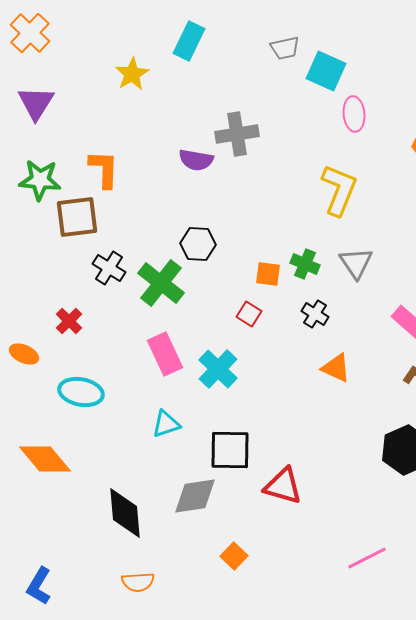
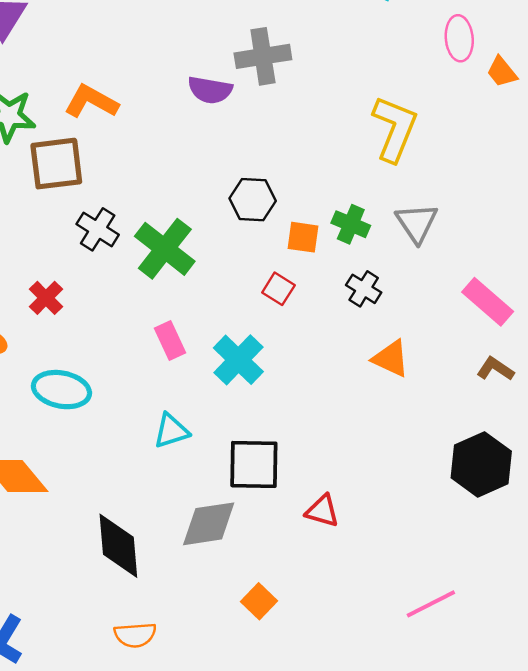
pink ellipse: (354, 114) -> (459, 38), moved
orange L-shape: (104, 169) -> (91, 102), turned -63
black hexagon: (198, 244) -> (253, 200), moved
pink rectangle: (165, 354) -> (170, 340), size x0.7
red triangle: (283, 486) -> (322, 511), size x0.7

